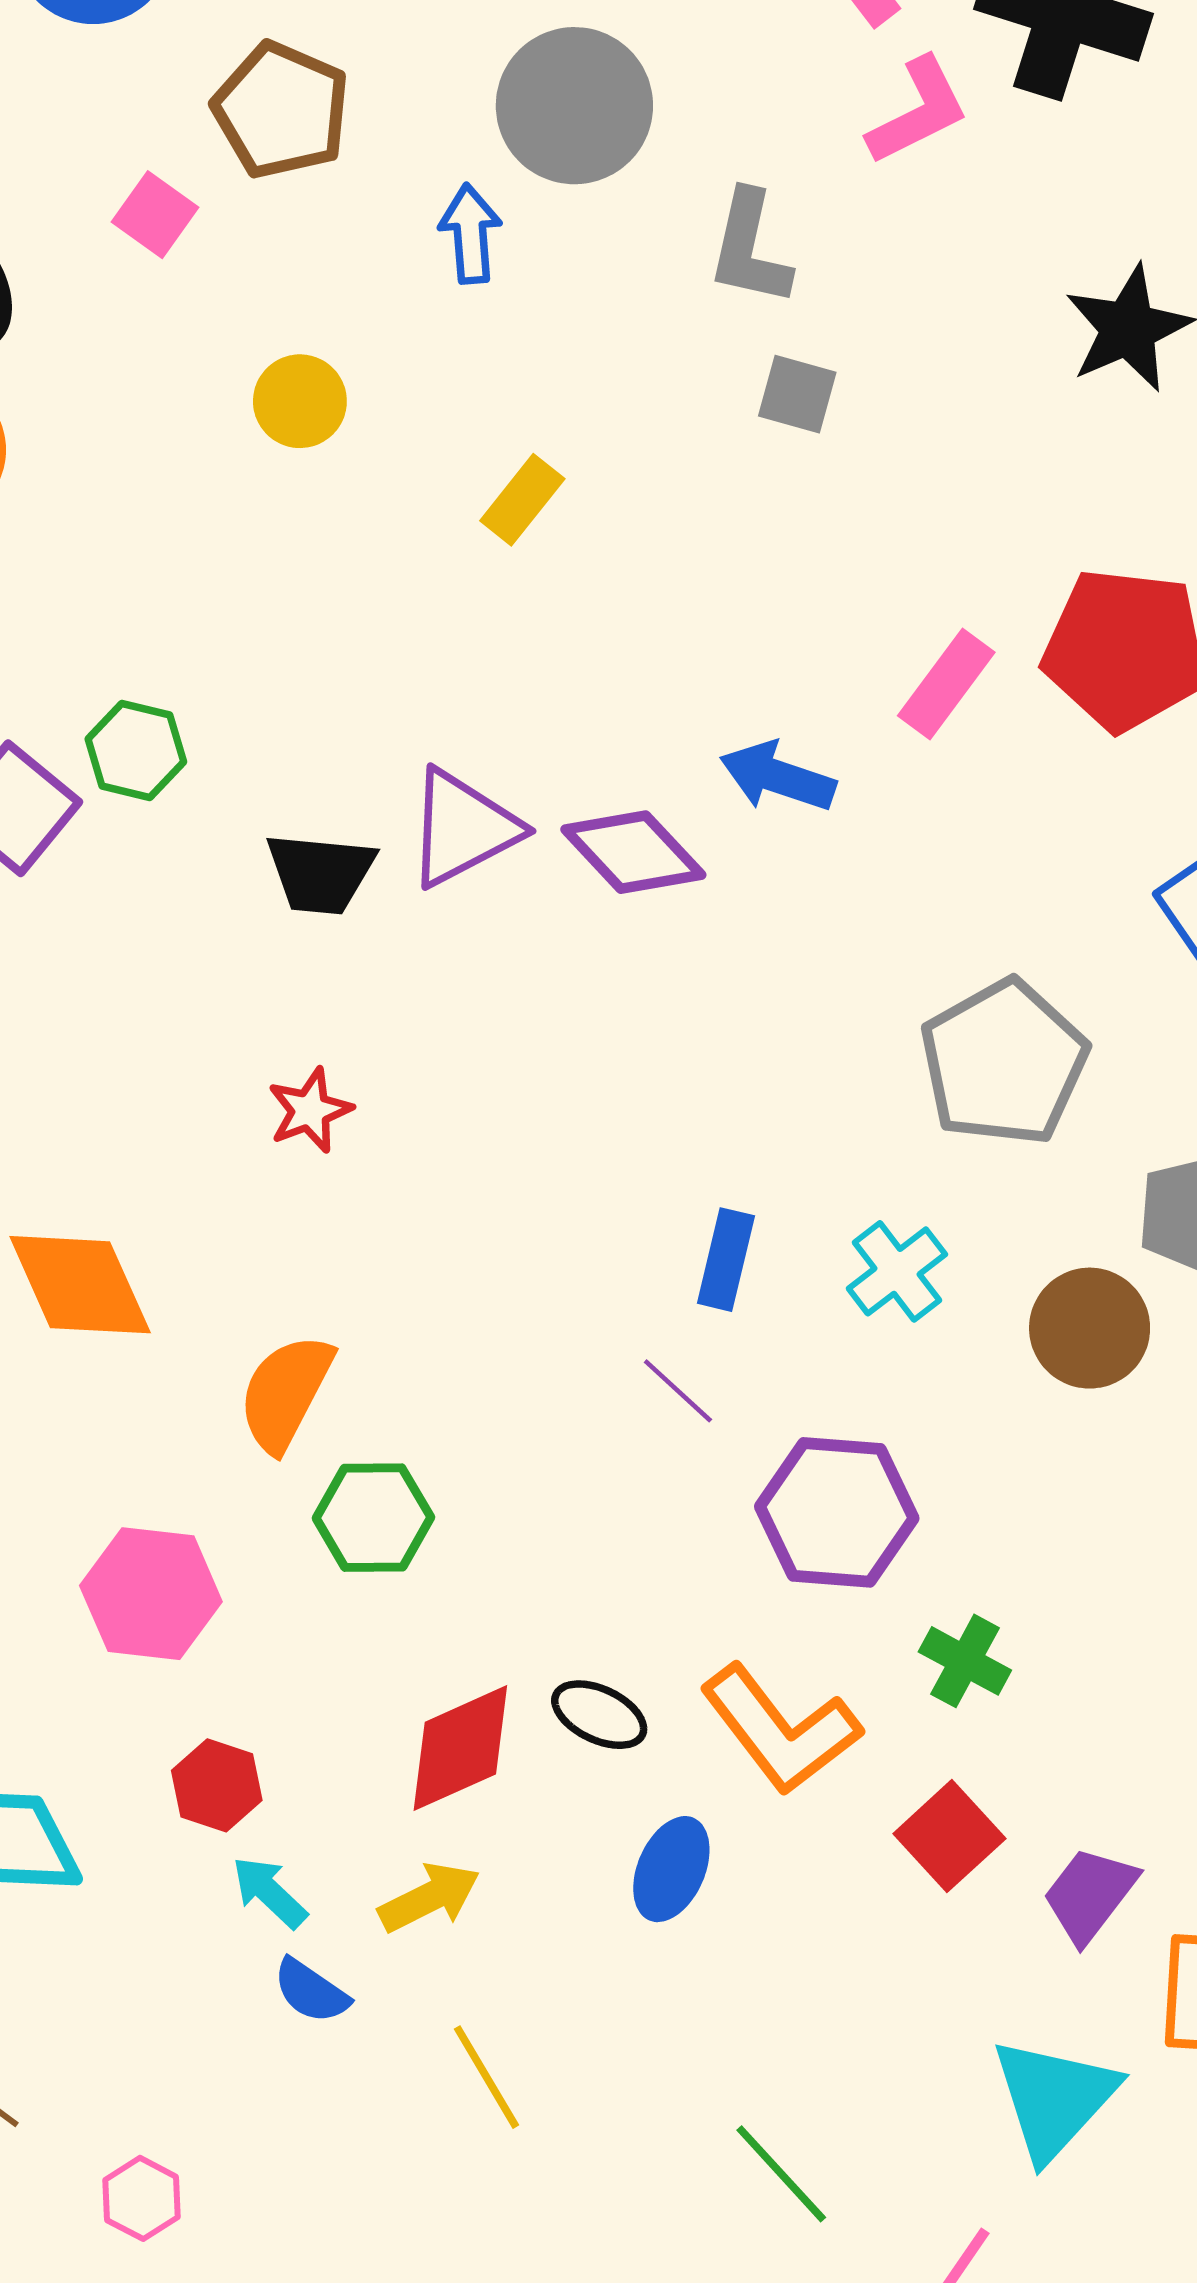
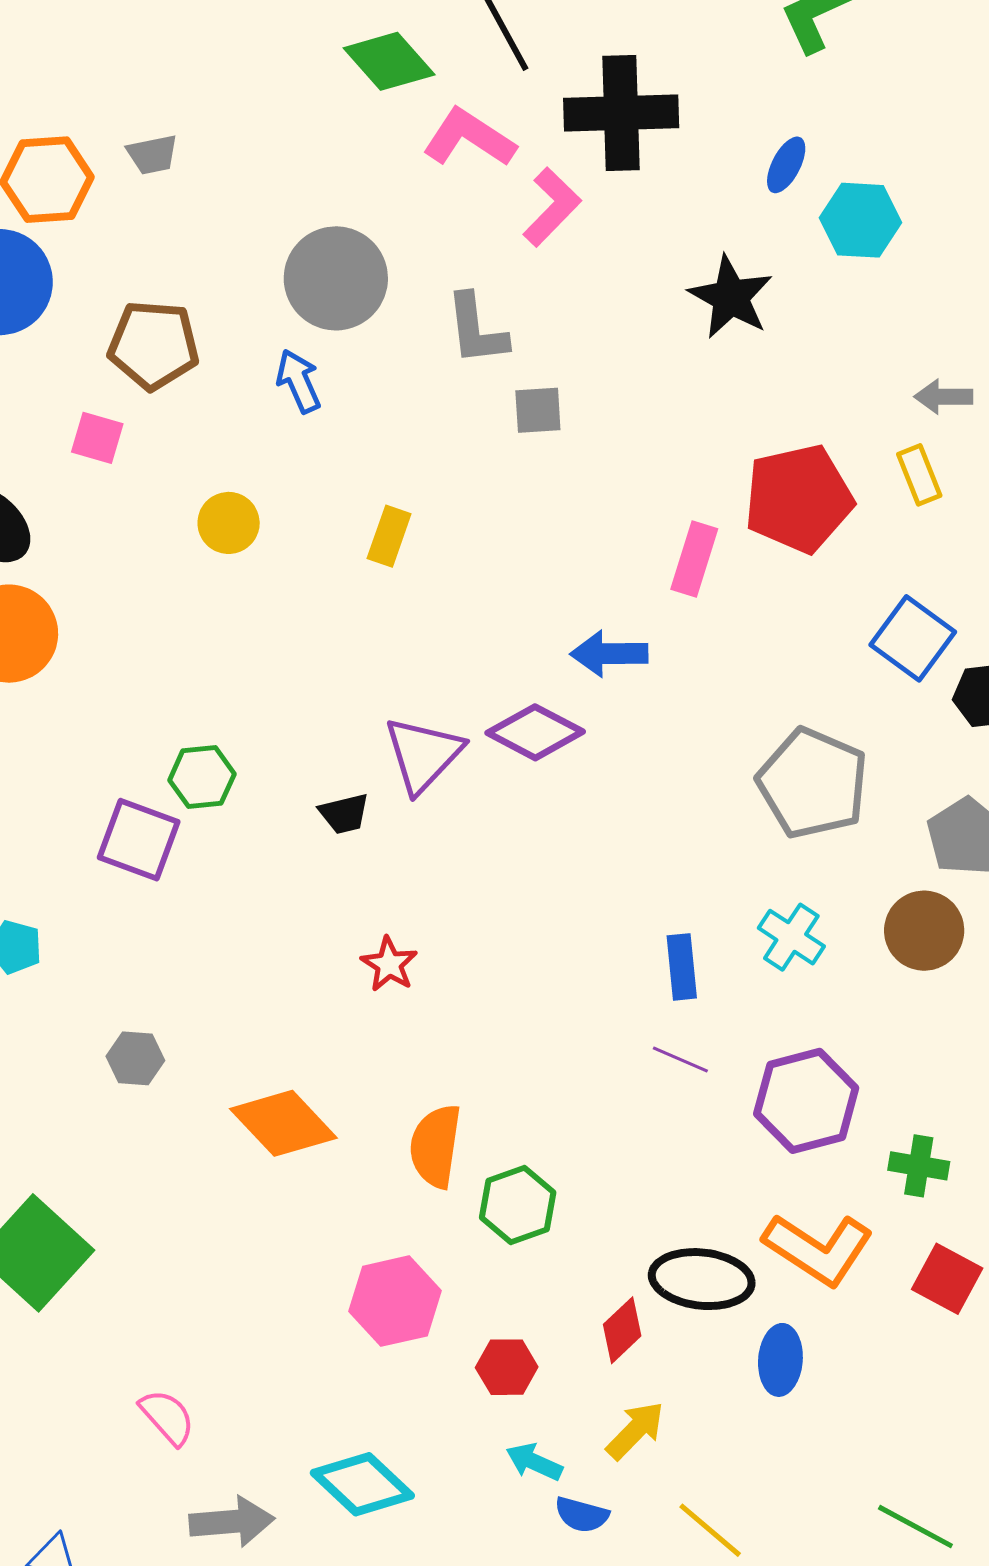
black trapezoid: (320, 873) -> (344, 814), size x0.7
black ellipse: (599, 1715) -> (702, 1279), size x1.6
red diamond: (460, 1748) -> (622, 1330), size x0.7
red hexagon: (217, 1785) -> (507, 1367), moved

